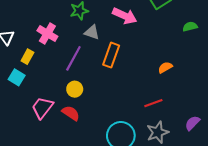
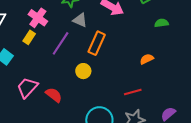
green semicircle: (190, 27) -> (161, 23), moved
yellow rectangle: (27, 57) -> (29, 37), moved
yellow circle: (75, 89) -> (83, 71), moved

